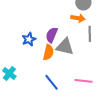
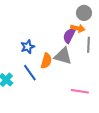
purple semicircle: (52, 35) -> (69, 36), moved
blue line: (52, 82) -> (30, 73), moved

